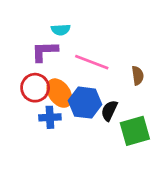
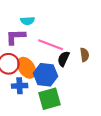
black semicircle: (109, 111) -> (64, 59), moved
green square: (135, 131) -> (50, 99), moved

